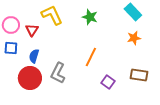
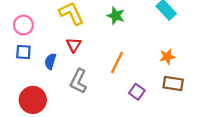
red triangle: (32, 30) -> (74, 45), moved
orange star: (134, 38) -> (167, 57), moved
red circle: (30, 78) -> (33, 100), moved

